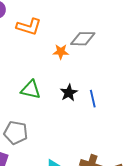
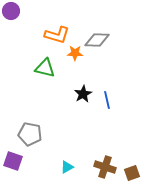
orange L-shape: (29, 27) -> (57, 35), moved
green triangle: (31, 90) -> (45, 68), moved

